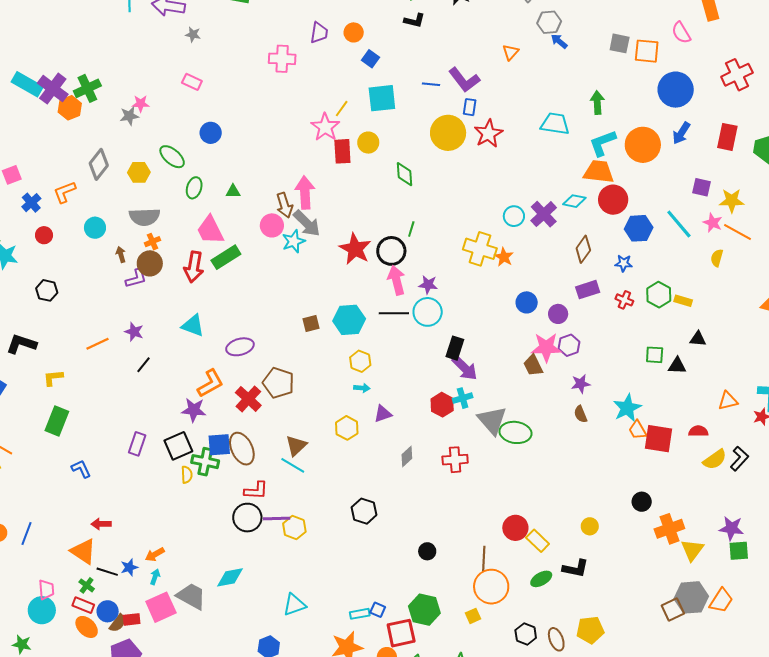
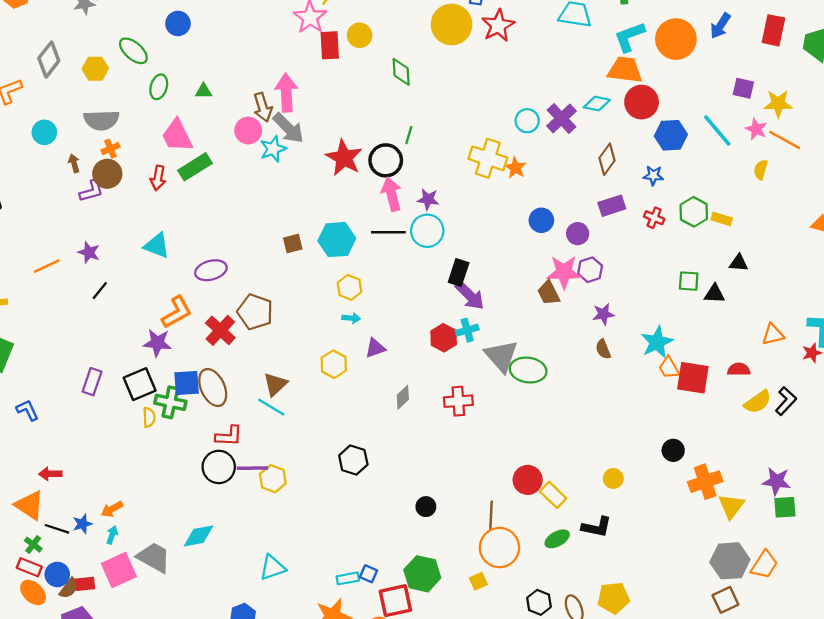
red arrow: (194, 267) -> (158, 178), size x0.7
brown square: (673, 610) -> (725, 600), moved

